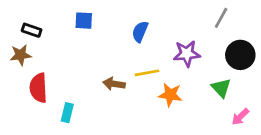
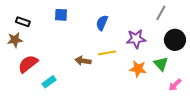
red semicircle: (38, 88) -> (28, 64), turned 55
orange star: (170, 95) -> (138, 69), moved
cyan rectangle: (67, 113) -> (49, 82), turned 40

